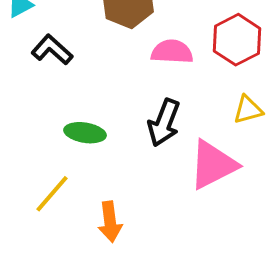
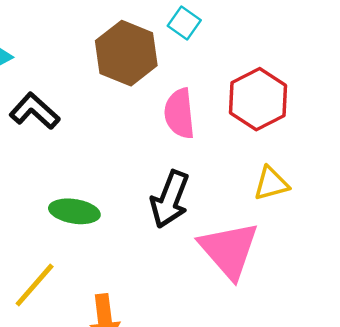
pink semicircle: (172, 52) -> (179, 114), turned -99
pink triangle: (213, 165) -> (229, 250), turned -44

